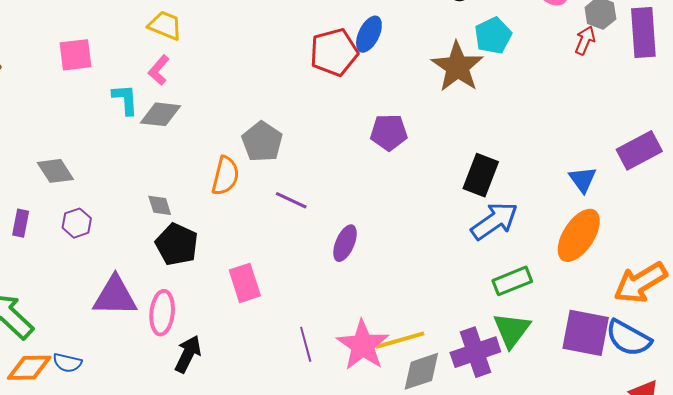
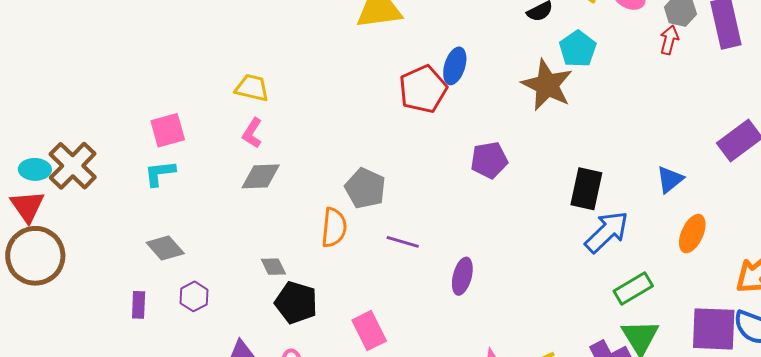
cyan L-shape: (125, 99) -> (160, 173), moved, turned -84
blue triangle: (583, 179) -> (670, 179), moved, turned 36
orange ellipse: (579, 235) -> (692, 234), size x0.7

